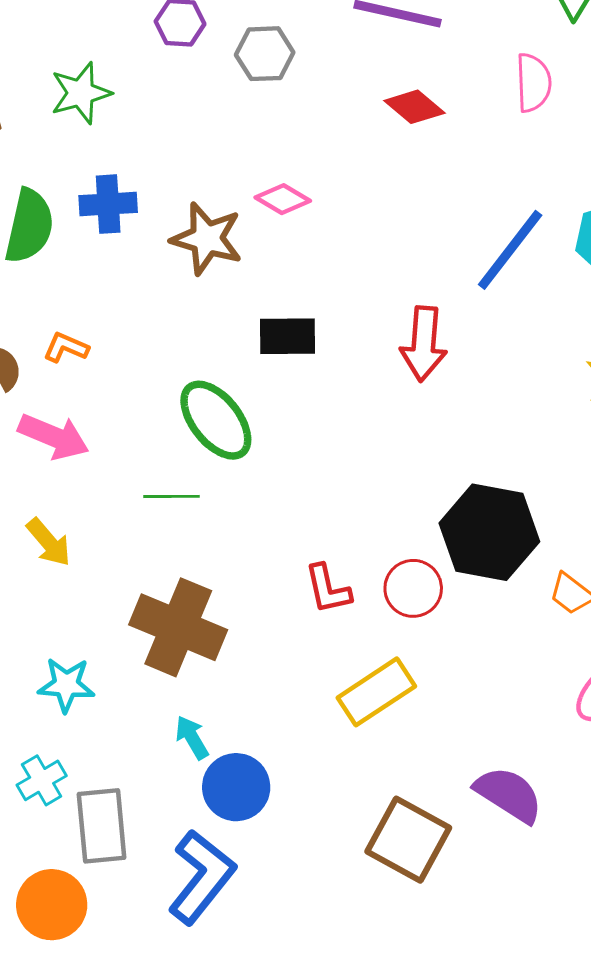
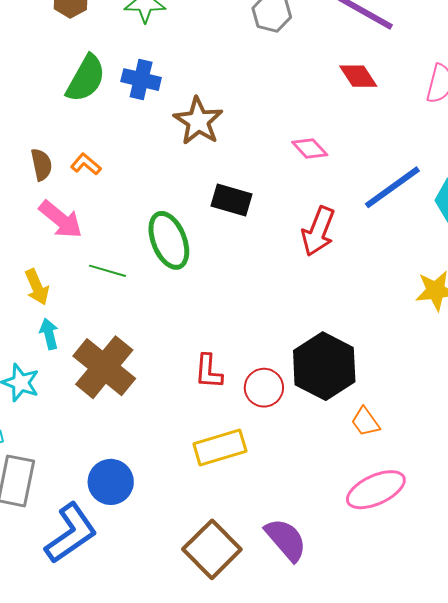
pink diamond: (283, 199) -> (310, 149), moved
green line: (172, 496) -> (108, 271), moved
cyan arrow: (192, 737) -> (49, 334), moved

